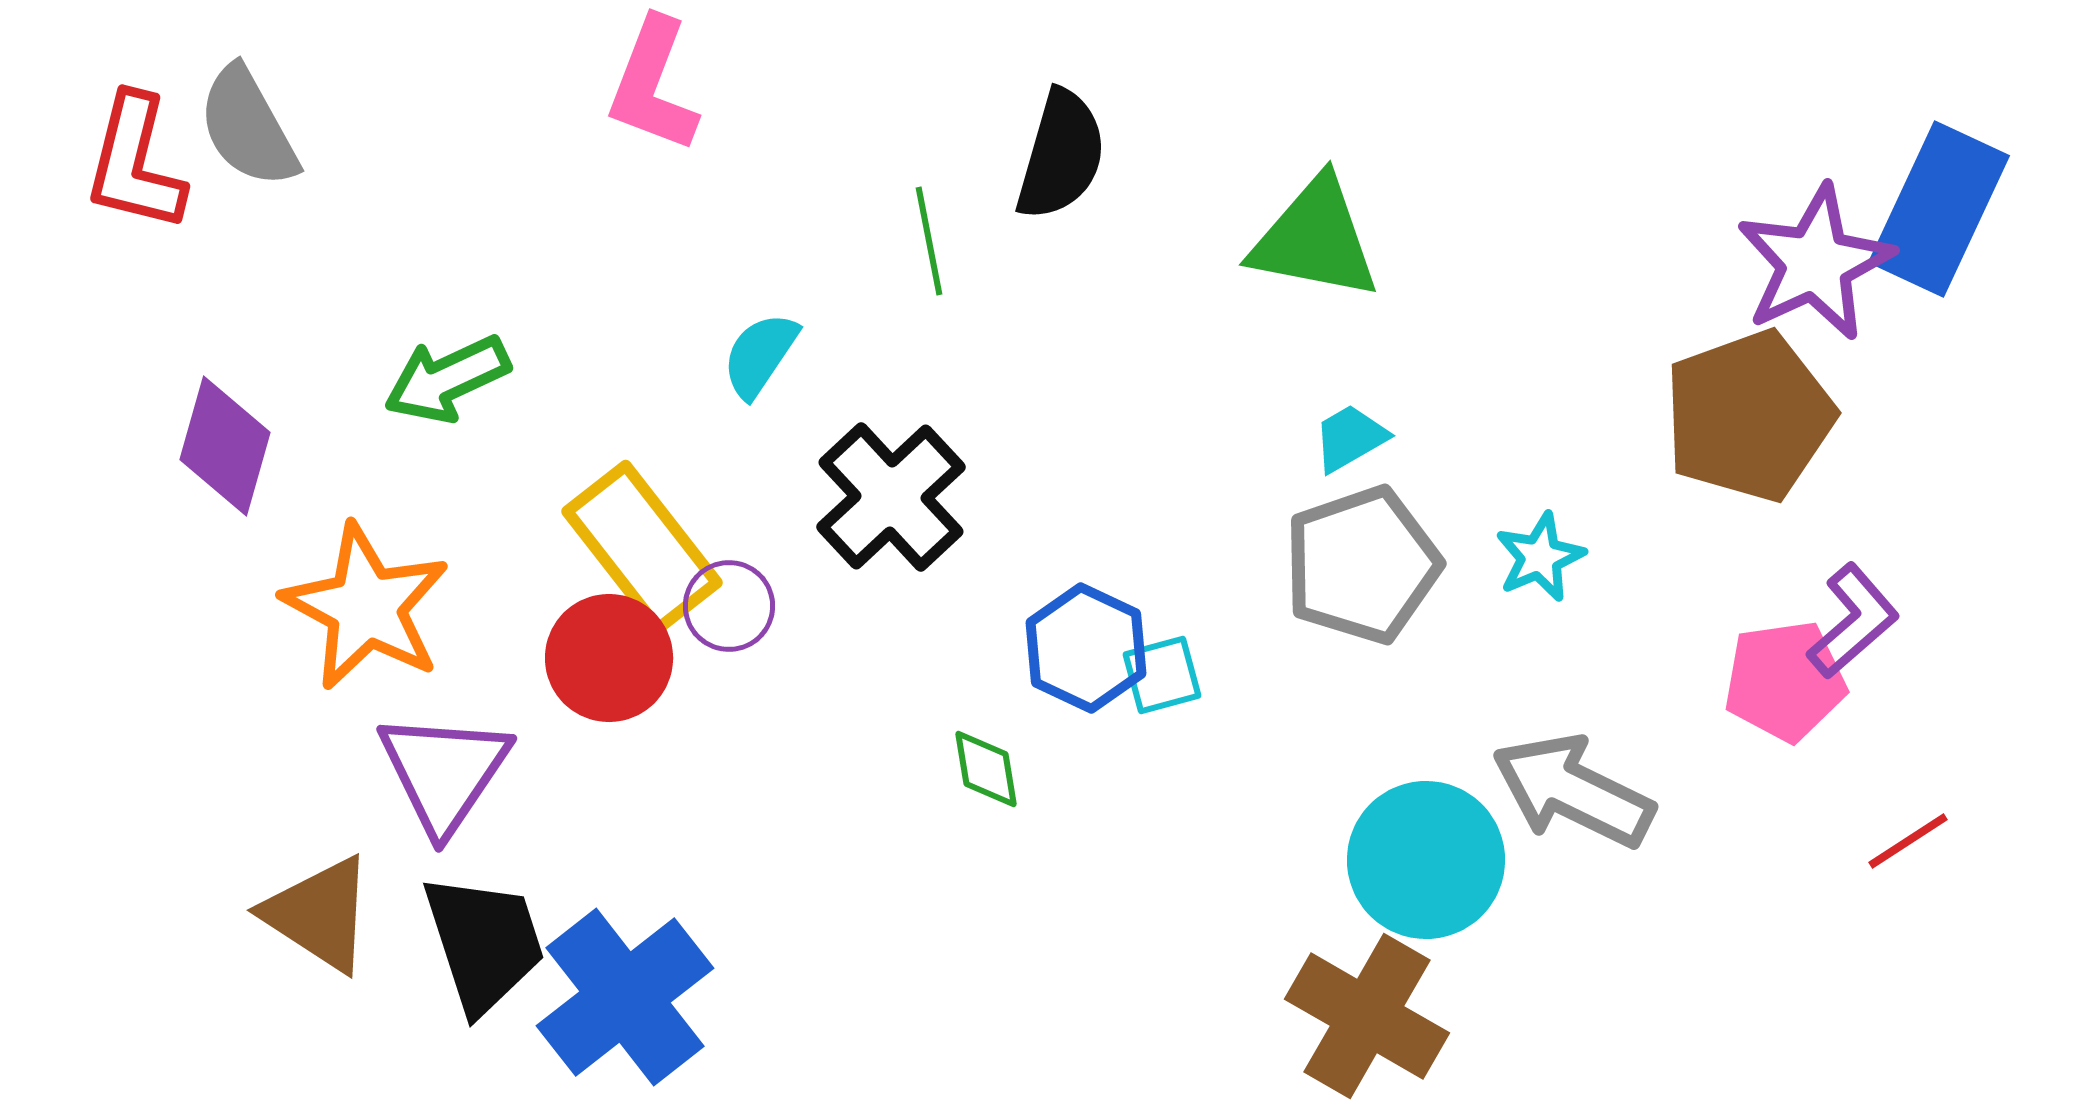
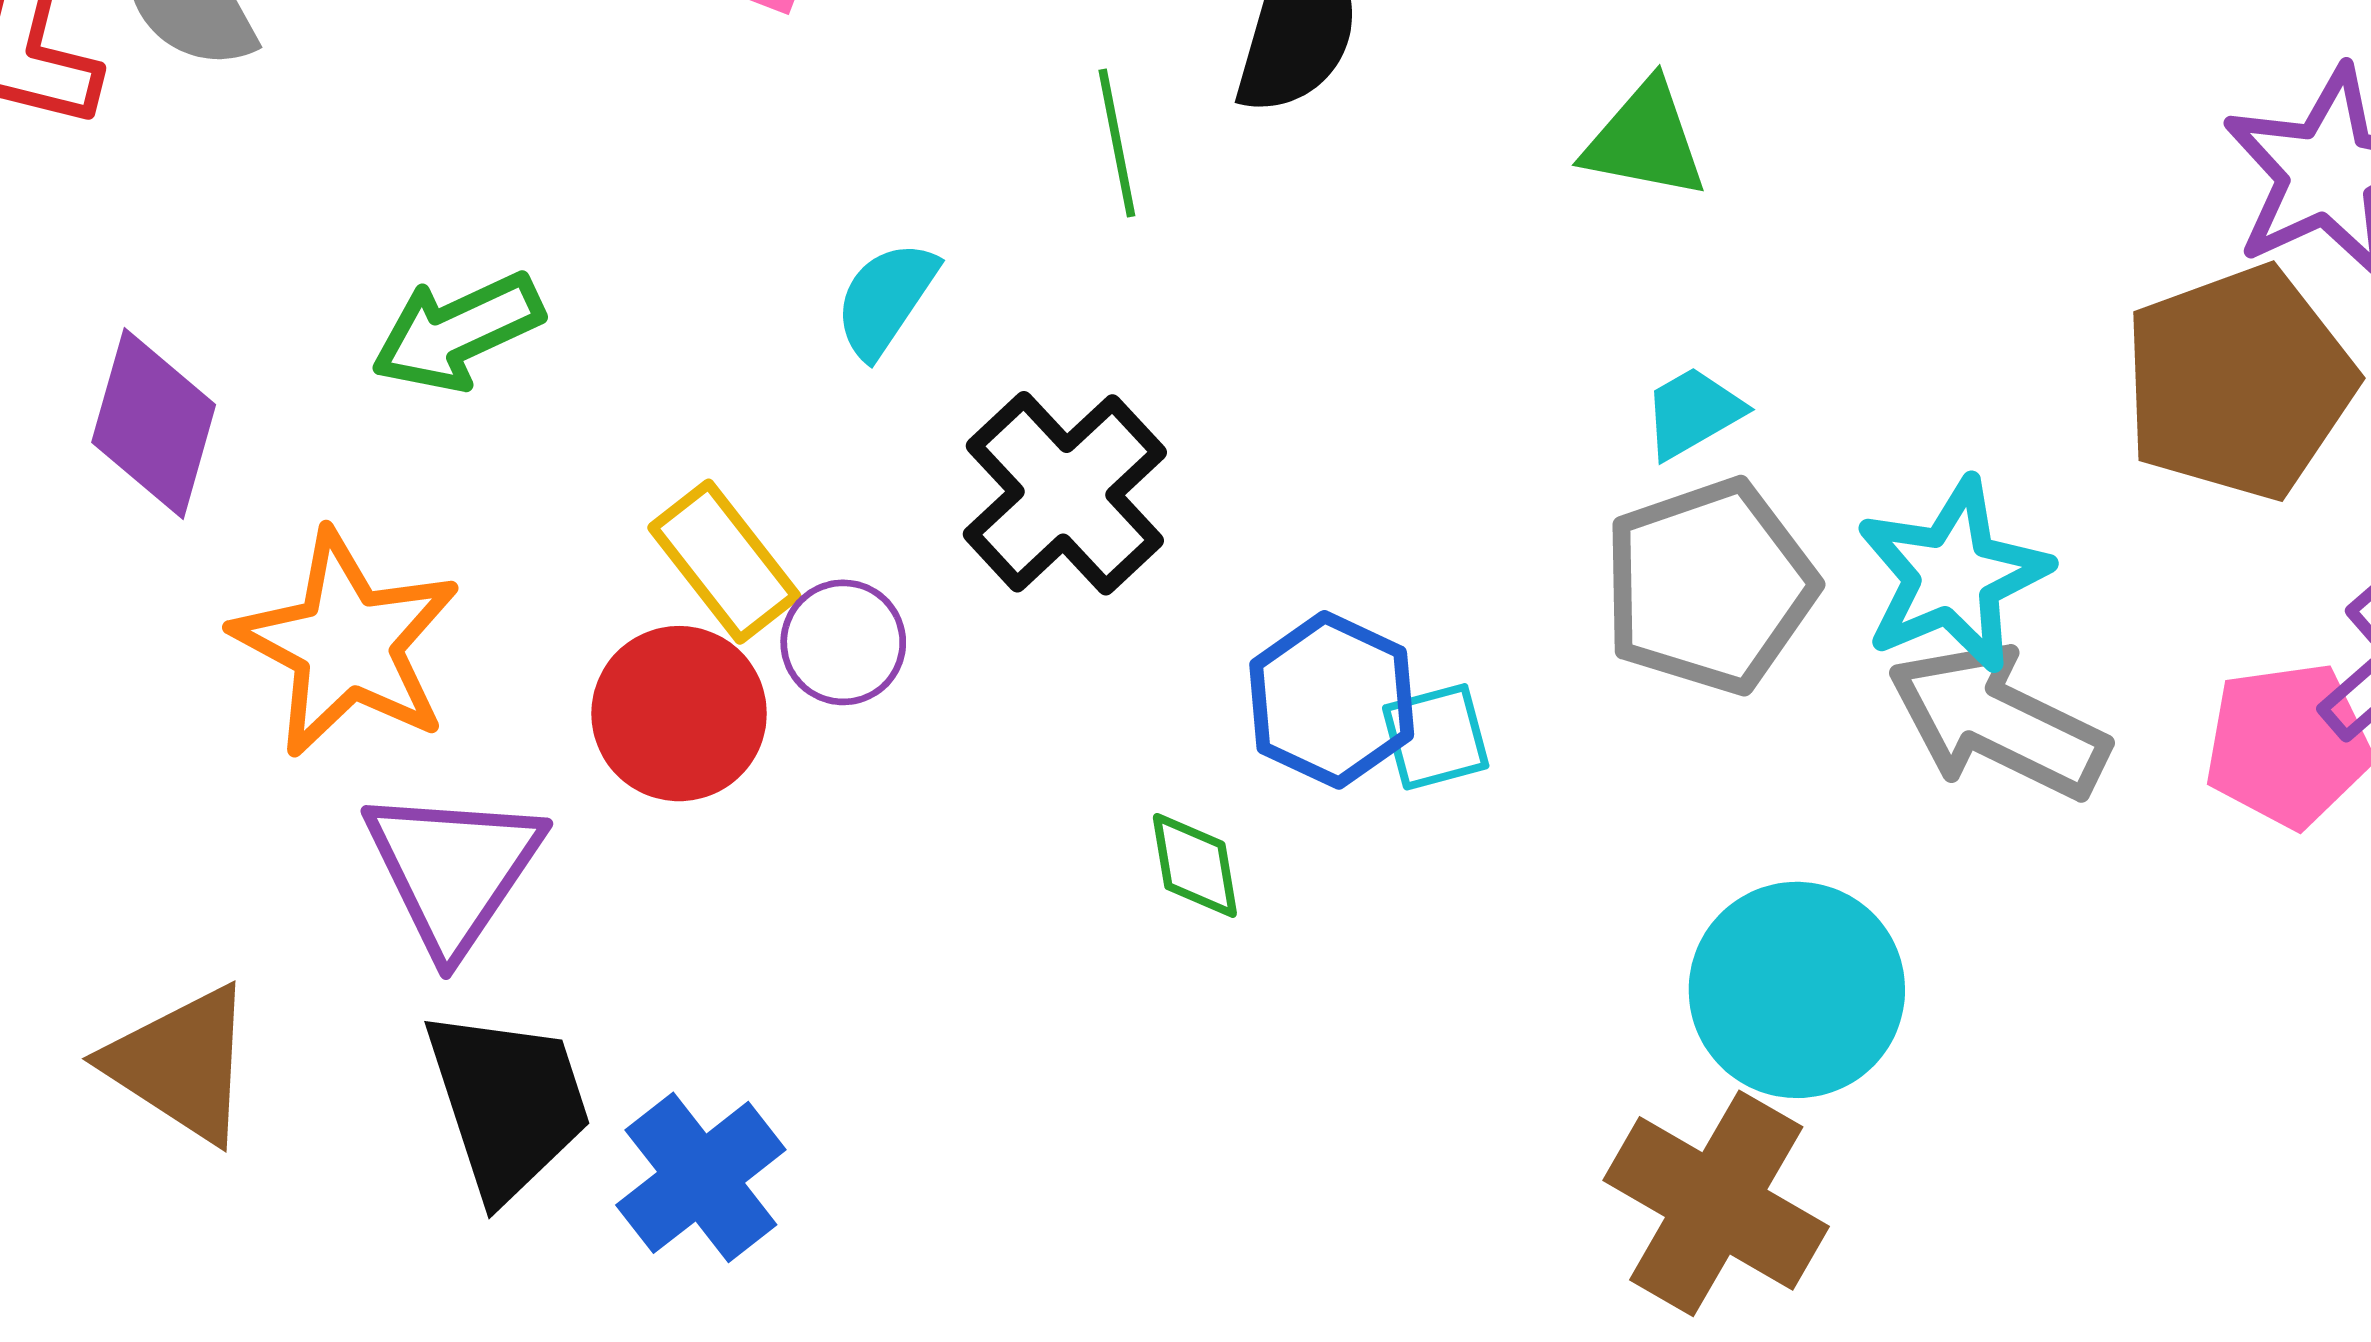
green triangle: (1315, 239) -> (1645, 140), size x0.7
yellow rectangle: (642, 547) -> (724, 562), size x0.7
cyan star: (1540, 557) -> (1953, 575), size x1.6
gray arrow: (1573, 791) -> (1998, 722), moved
brown triangle: (319, 914) -> (181, 1064), moved
blue cross: (625, 997) -> (701, 1177), size x0.7

